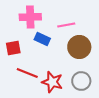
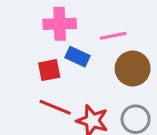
red square: (13, 48) -> (49, 70), moved

